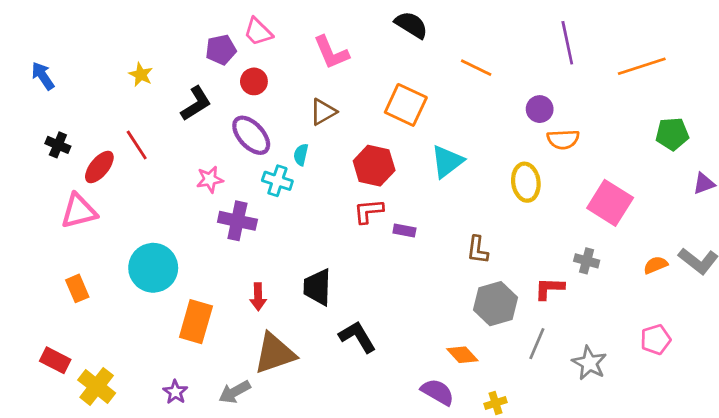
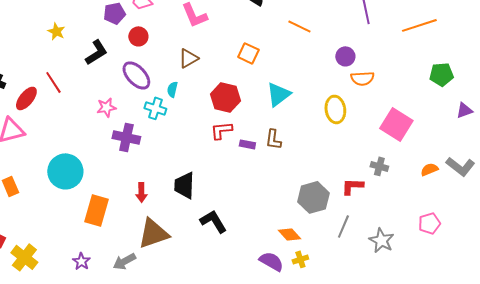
orange square: (406, 105) -> (248, 53), size x0.7
brown L-shape: (478, 250) -> (273, 139), moved
yellow cross: (495, 403) -> (300, 259), moved

